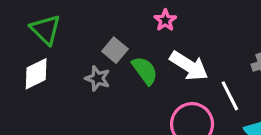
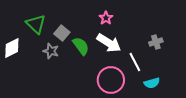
pink star: (165, 20) -> (106, 18), moved
green triangle: (46, 30) -> (36, 24), moved

